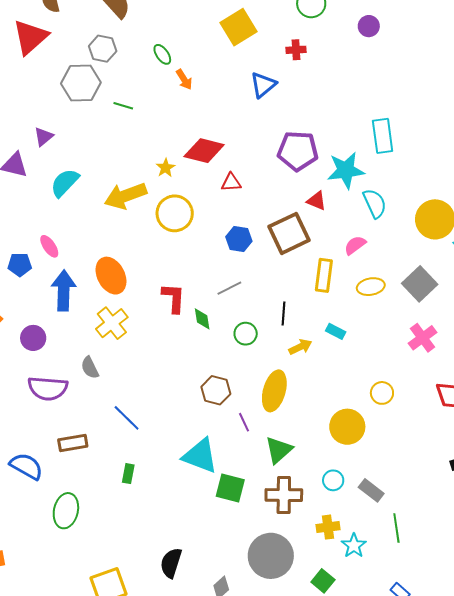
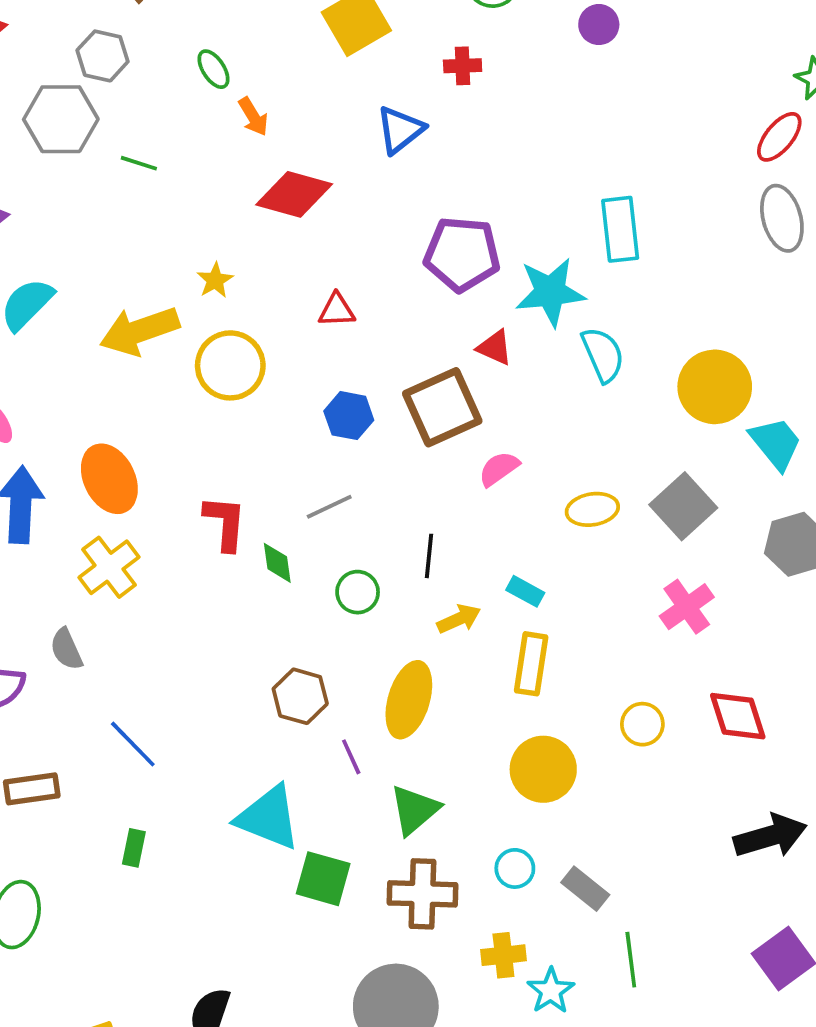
red diamond: (204, 151) -> (294, 194), moved
pink semicircle: (355, 245) -> (499, 469), moved
yellow rectangle: (324, 275) -> (531, 664), moved
yellow circle: (382, 393) -> (642, 724), moved

